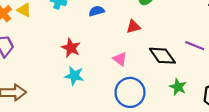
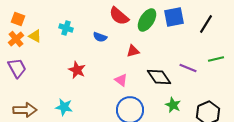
blue semicircle: (97, 11) -> (100, 37), turned -144
cyan star: (74, 76) -> (64, 107), moved

